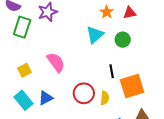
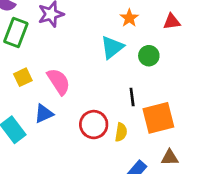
red triangle: (130, 13) -> (172, 22), moved
yellow square: (25, 70) -> (23, 77), moved
blue triangle: (46, 98) -> (44, 114), moved

